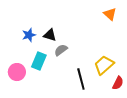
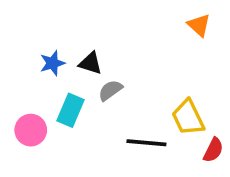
yellow trapezoid: (104, 65) -> (188, 117), turned -75
black line: (81, 79) -> (146, 143), turned -70

